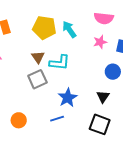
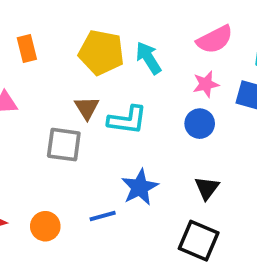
pink semicircle: (104, 18) -> (215, 39), turned -36
blue circle: (113, 72) -> (200, 124), moved
gray square: (37, 79) -> (64, 145), moved, turned 30
blue line: (57, 119) -> (103, 216), moved

